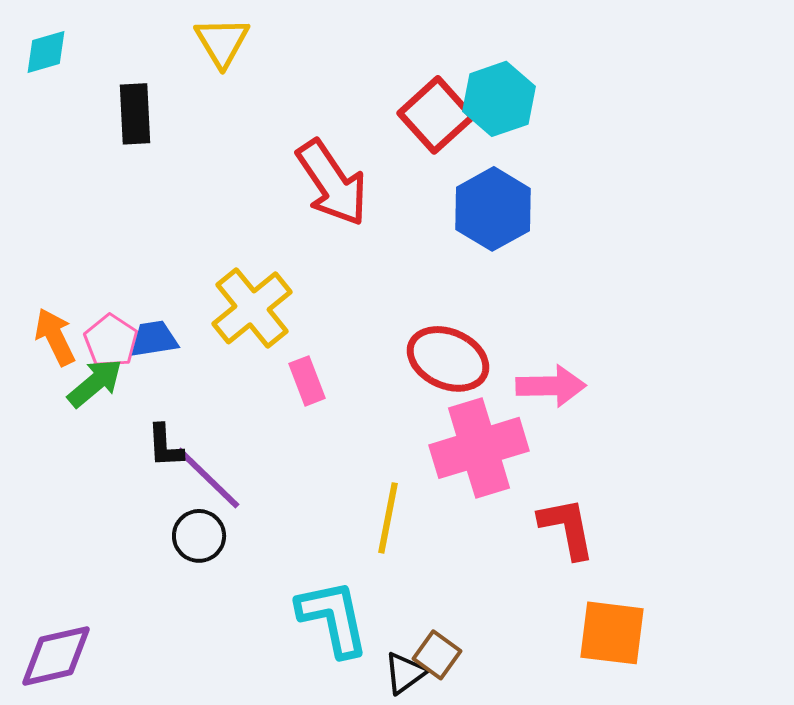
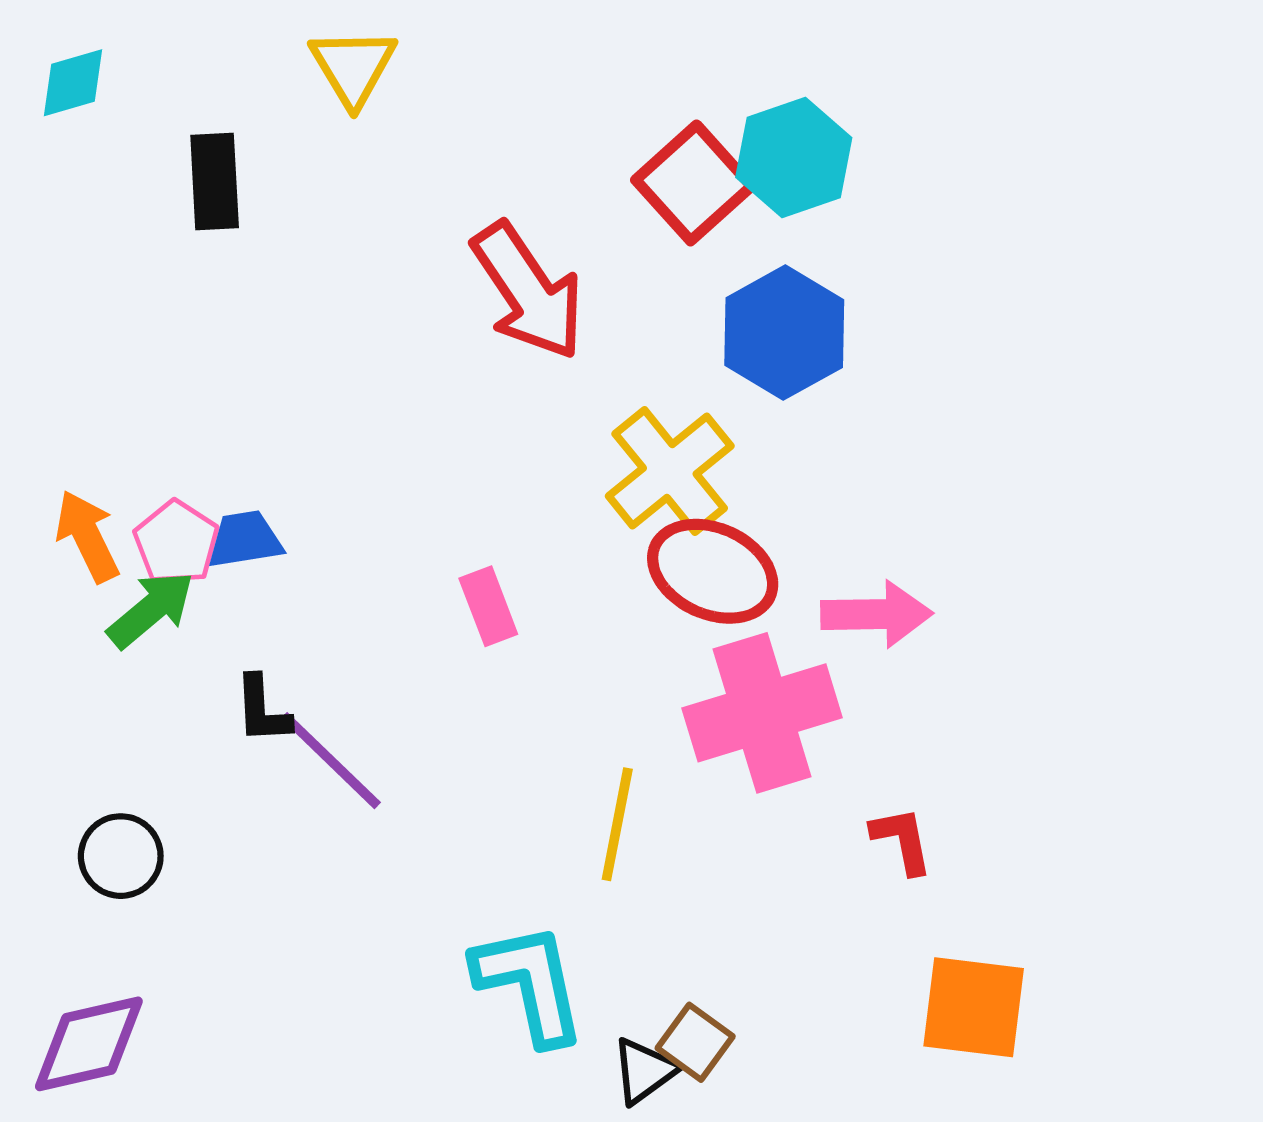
yellow cross: (252, 308) -> (670, 471), moved
red L-shape: (567, 528) -> (902, 840), size x0.7
black circle: (199, 536) -> (121, 856), moved

